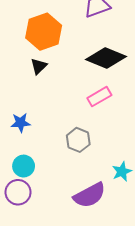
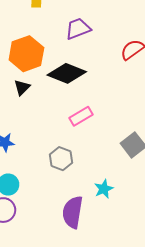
black diamond: (106, 58) -> (67, 73), moved
purple semicircle: (90, 195) -> (73, 212), turned 128

